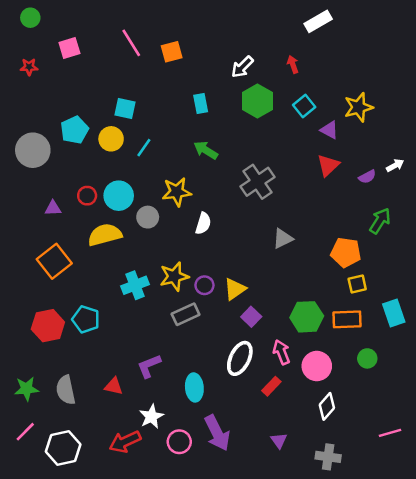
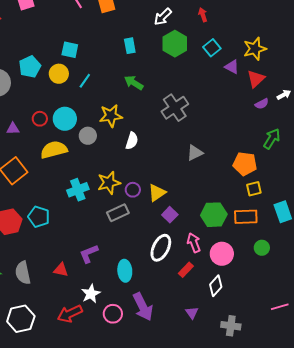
red triangle: (328, 165) -> (256, 79), moved
white diamond: (327, 406) -> (216, 286), moved

